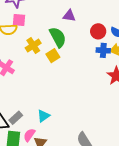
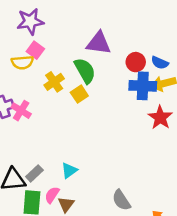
purple triangle: (69, 16) -> (99, 43), size x1.5
pink square: (19, 20) -> (35, 50), turned 32
blue cross: (103, 50) -> (143, 86), size x1.5

